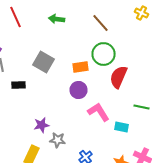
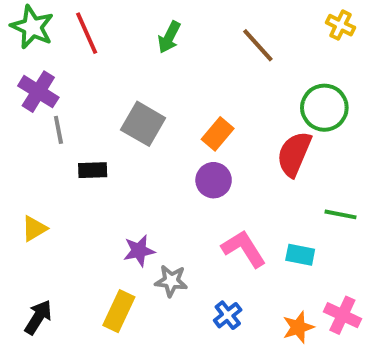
green arrow: (56, 19) -> (169, 37), turned -70
green circle: (104, 54) -> (324, 108), moved
orange rectangle: (80, 67) -> (218, 134), turned -42
pink L-shape: (98, 112) -> (244, 249), moved

